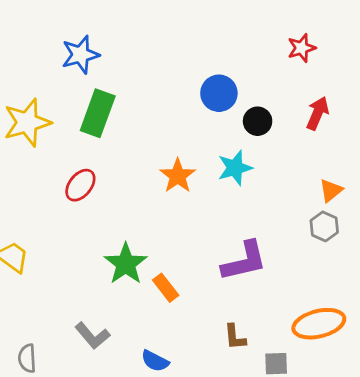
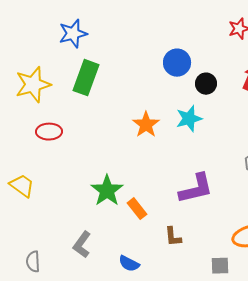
red ellipse: (80, 185) -> (49, 132), moved, turned 50
gray L-shape: (92, 336) -> (82, 245), turned 76
brown L-shape: (235, 337) -> (173, 237), moved

